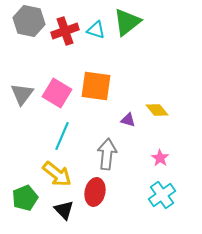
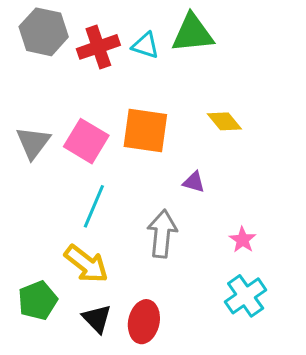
green triangle: (127, 22) -> (192, 33), turned 32
yellow diamond: (157, 110) -> (224, 121), moved
red ellipse: (95, 192) -> (144, 322), moved

